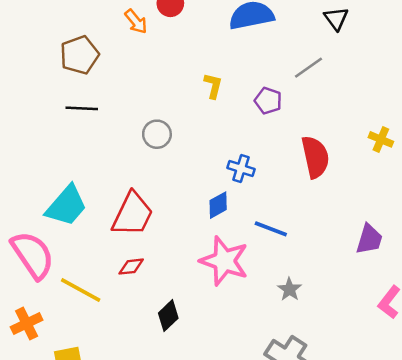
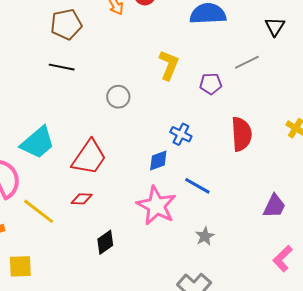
yellow L-shape: (213, 86) -> (169, 65), size x1.4
purple pentagon: (268, 101) -> (211, 84), turned -30

